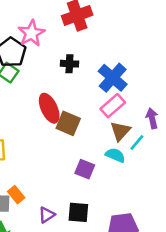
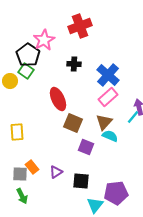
brown square: (68, 123) -> (73, 123), moved
brown triangle: (120, 131) -> (104, 122), moved
cyan line: (137, 143) -> (133, 117), moved
purple triangle: (47, 215) -> (56, 172), moved

